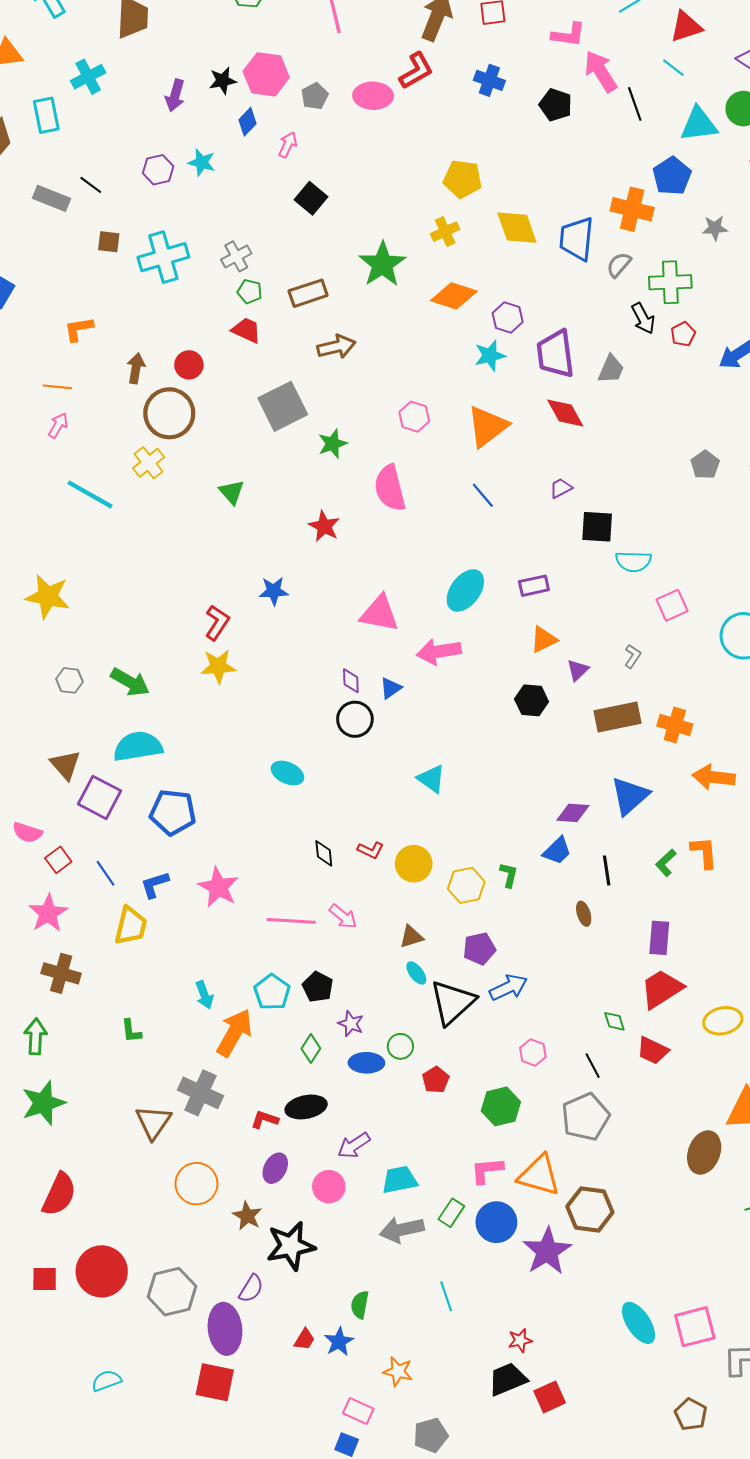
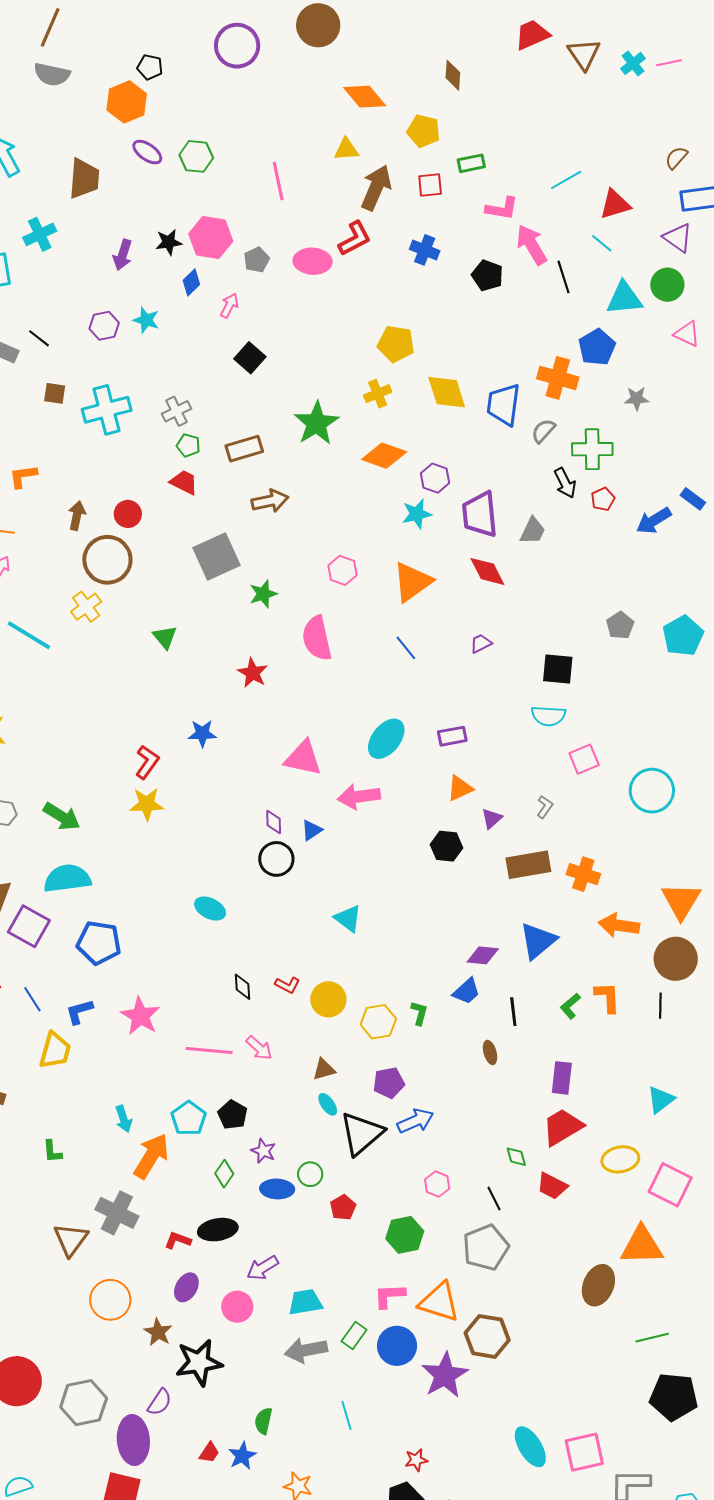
black square: (597, 527) -> (558, 669), moved

